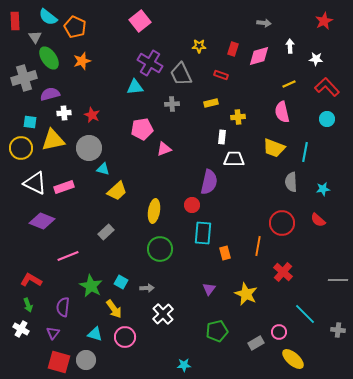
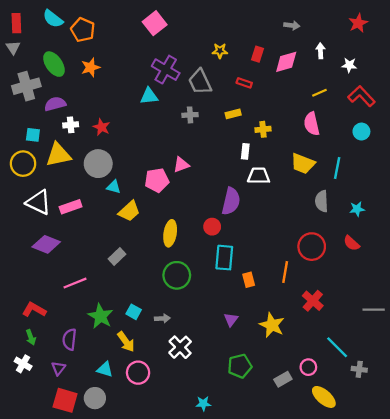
gray triangle: (35, 37) -> (13, 47), moved
pink pentagon: (142, 129) -> (157, 180), moved
gray cross: (338, 330) -> (359, 369), moved

